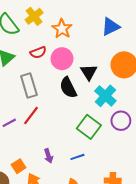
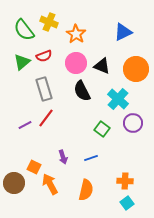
yellow cross: (34, 16) -> (49, 22), turned -30
red semicircle: (38, 52) -> (44, 56), moved
black triangle: (89, 72) -> (102, 66), moved, turned -36
green square: (89, 127) -> (102, 129), size x0.7
orange square: (19, 166) -> (34, 167), turned -32

